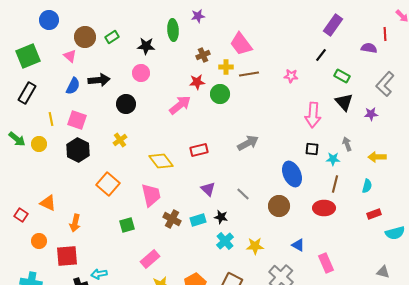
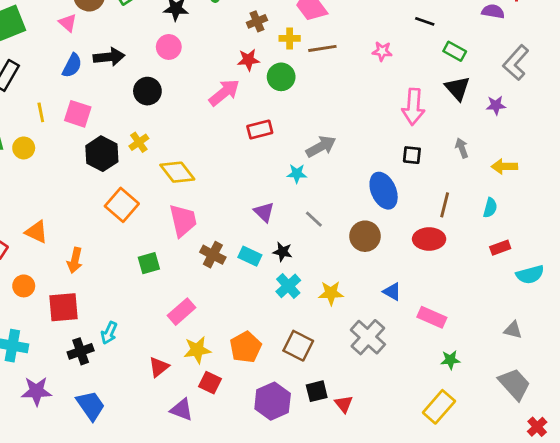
black line: (321, 55) -> (425, 21), turned 72
black hexagon: (78, 150) -> (102, 154), moved
red rectangle: (199, 150) -> (260, 129), moved
cyan star: (333, 159) -> (297, 174), moved
yellow diamond: (161, 161) -> (177, 172), moved
cyan rectangle: (198, 220) -> (250, 256), turned 42
pink rectangle: (326, 263) -> (432, 317), turned -42
cyan arrow: (99, 274) -> (109, 333), turned -56

